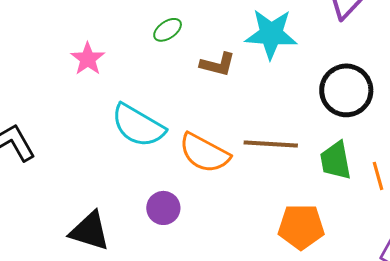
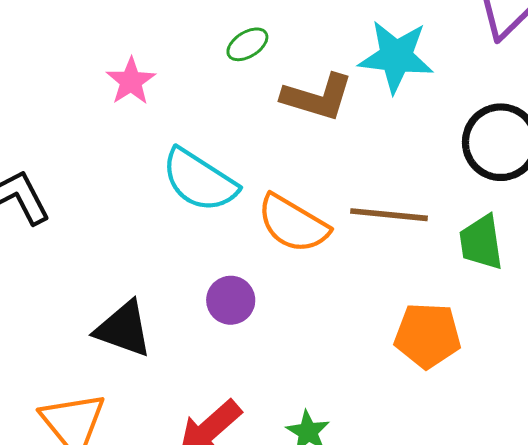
brown L-shape: (218, 64) -> (317, 97), size x1.4

